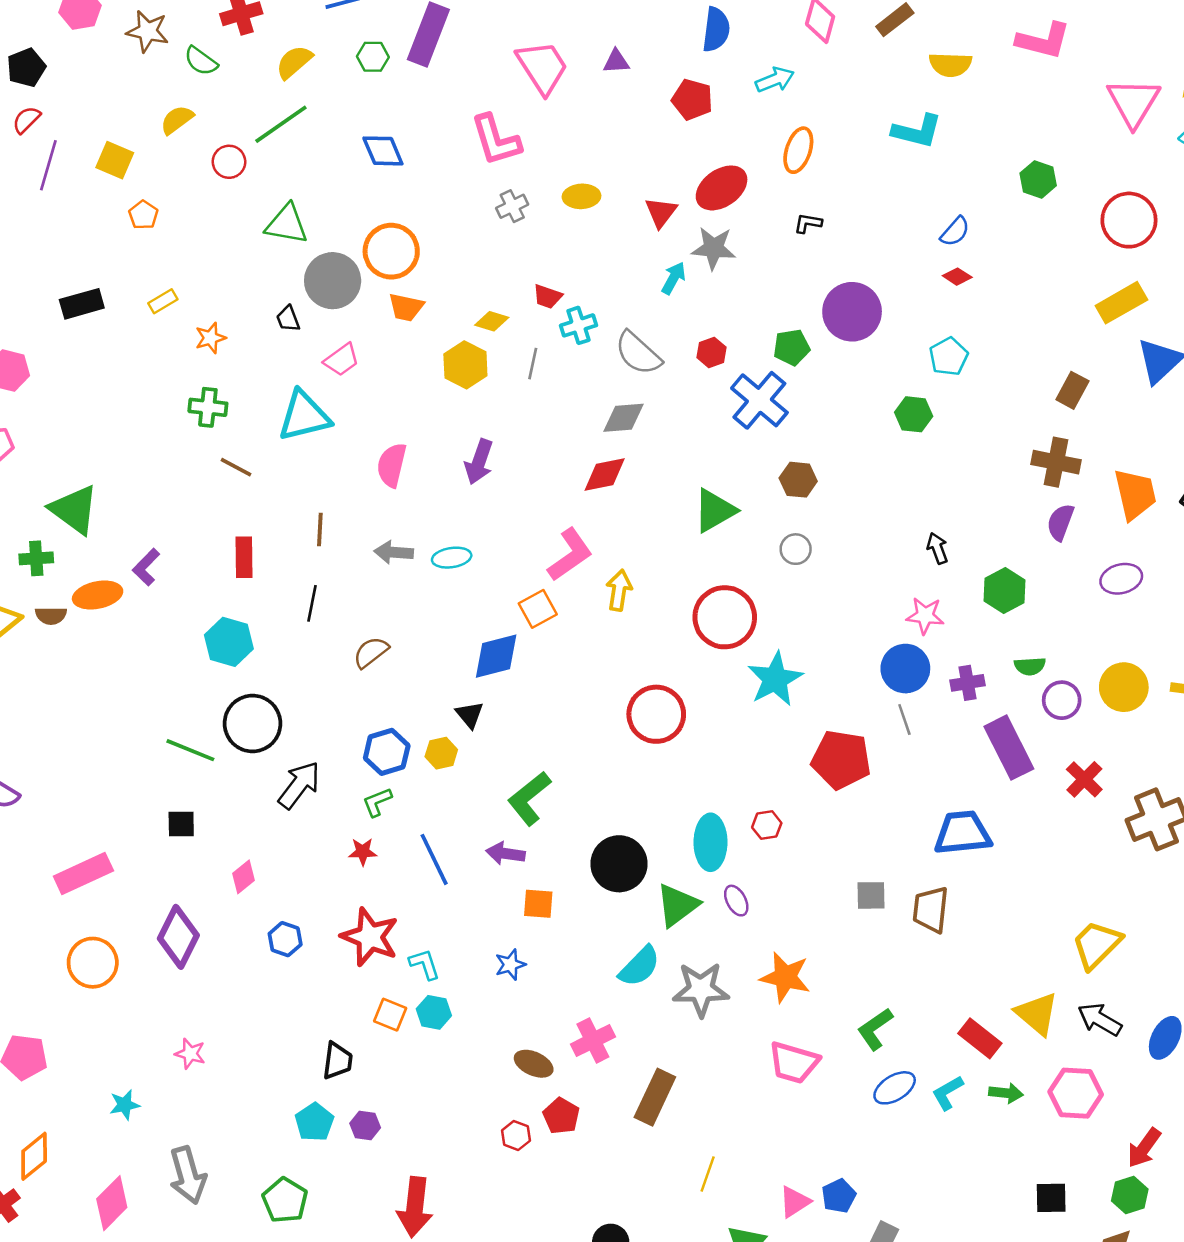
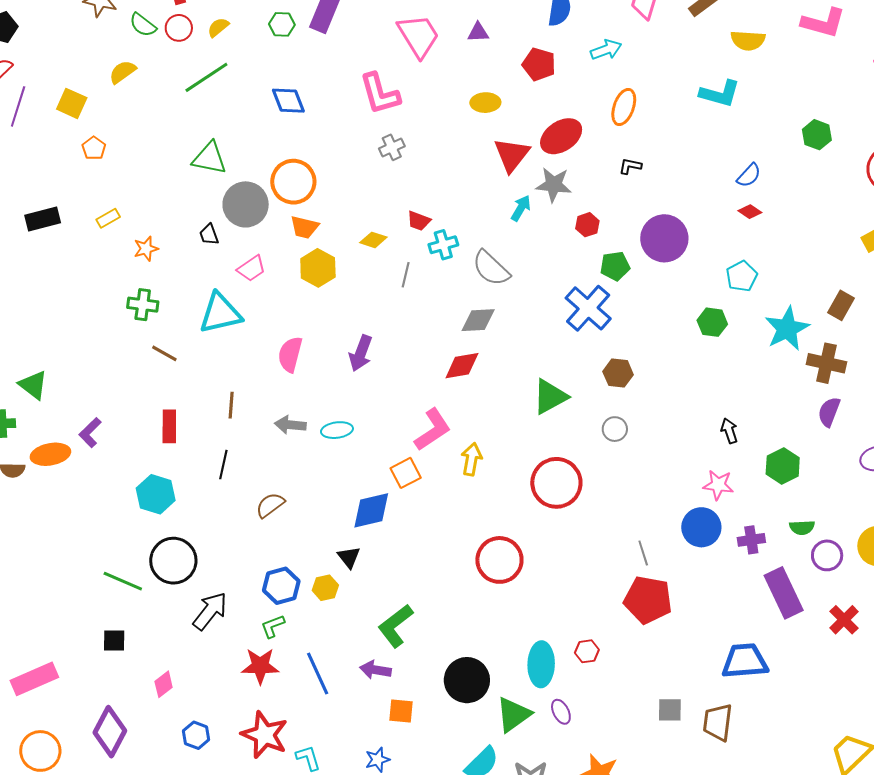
yellow semicircle: (294, 62) -> (218, 27), size x0.7
red circle: (229, 162) -> (179, 28), moved
yellow ellipse: (582, 196) -> (485, 103), moved
red triangle: (661, 212) -> (512, 155), size x1.4
red hexagon: (712, 352) -> (587, 225), moved
yellow hexagon: (465, 365) -> (318, 268), moved
green triangle: (74, 510) -> (33, 385), size x0.7
cyan star: (775, 679) -> (787, 329), moved
gray line: (904, 719) -> (643, 553), moved
red star: (363, 852) -> (260, 666), size x1.6

